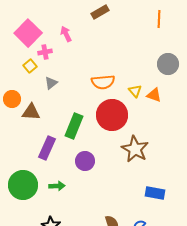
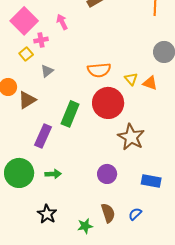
brown triangle: (31, 112) -> (27, 100), turned -36
purple circle: (85, 161) -> (107, 174), moved

